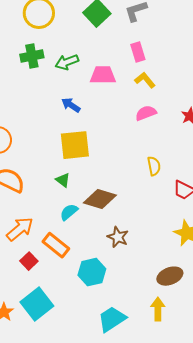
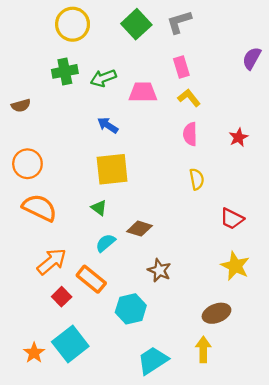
pink semicircle: (146, 113) -> (190, 134), turned -70
yellow semicircle: (154, 166) -> (197, 179), moved
brown diamond: (100, 199) -> (140, 229), size x0.7

